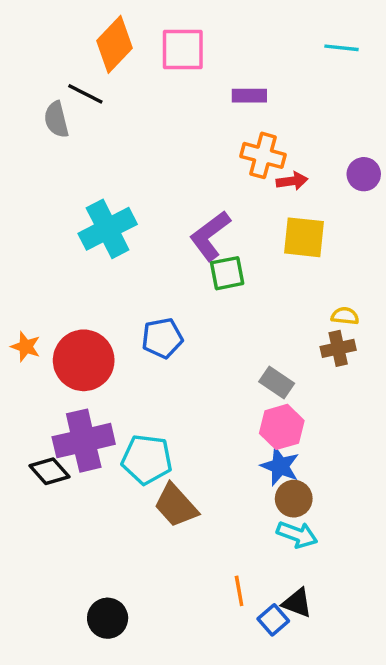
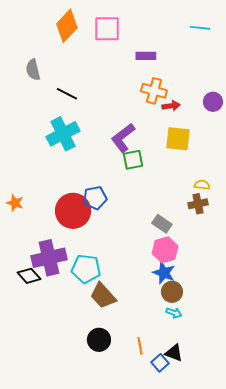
black line: (85, 94) -> (67, 94), moved
red circle: (84, 360) -> (73, 211), moved
cyan arrow: (297, 535) -> (174, 313), size x0.7
black circle: (108, 618) -> (99, 340), moved

